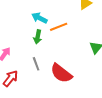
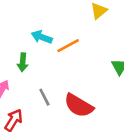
green arrow: (38, 37) -> (23, 62), moved

